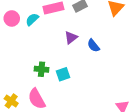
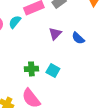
cyan square: (63, 74) -> (53, 71), turned -32

